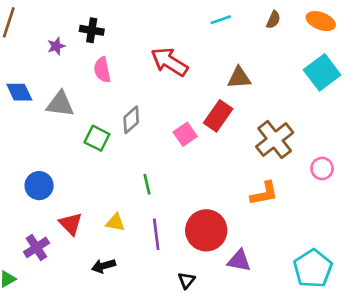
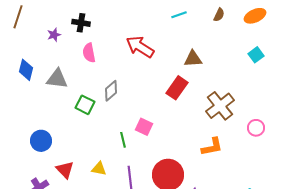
orange ellipse: (321, 21) -> (255, 16), turned -45
cyan square: (322, 72) -> (256, 55), size x0.6
blue diamond: (19, 92) -> (26, 70), turned 40
pink square: (185, 134) -> (144, 127), moved, turned -30

